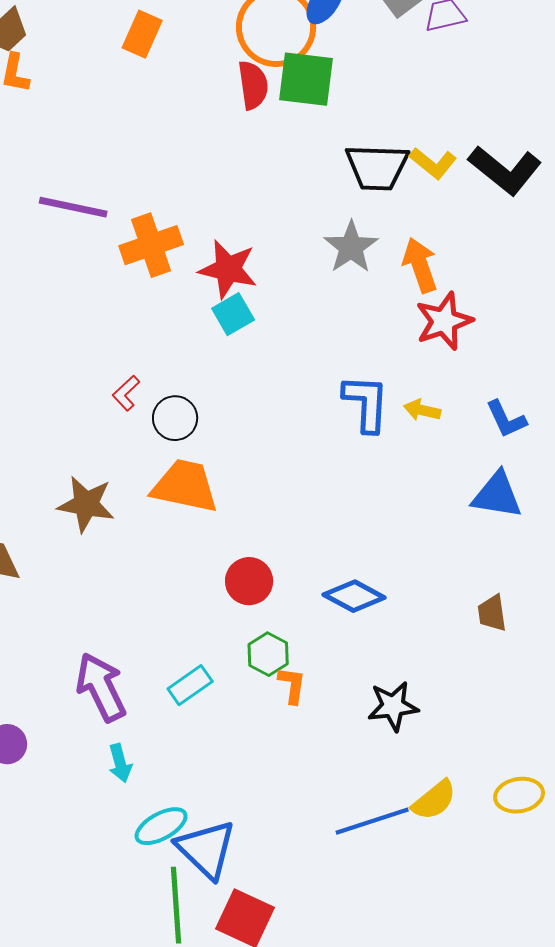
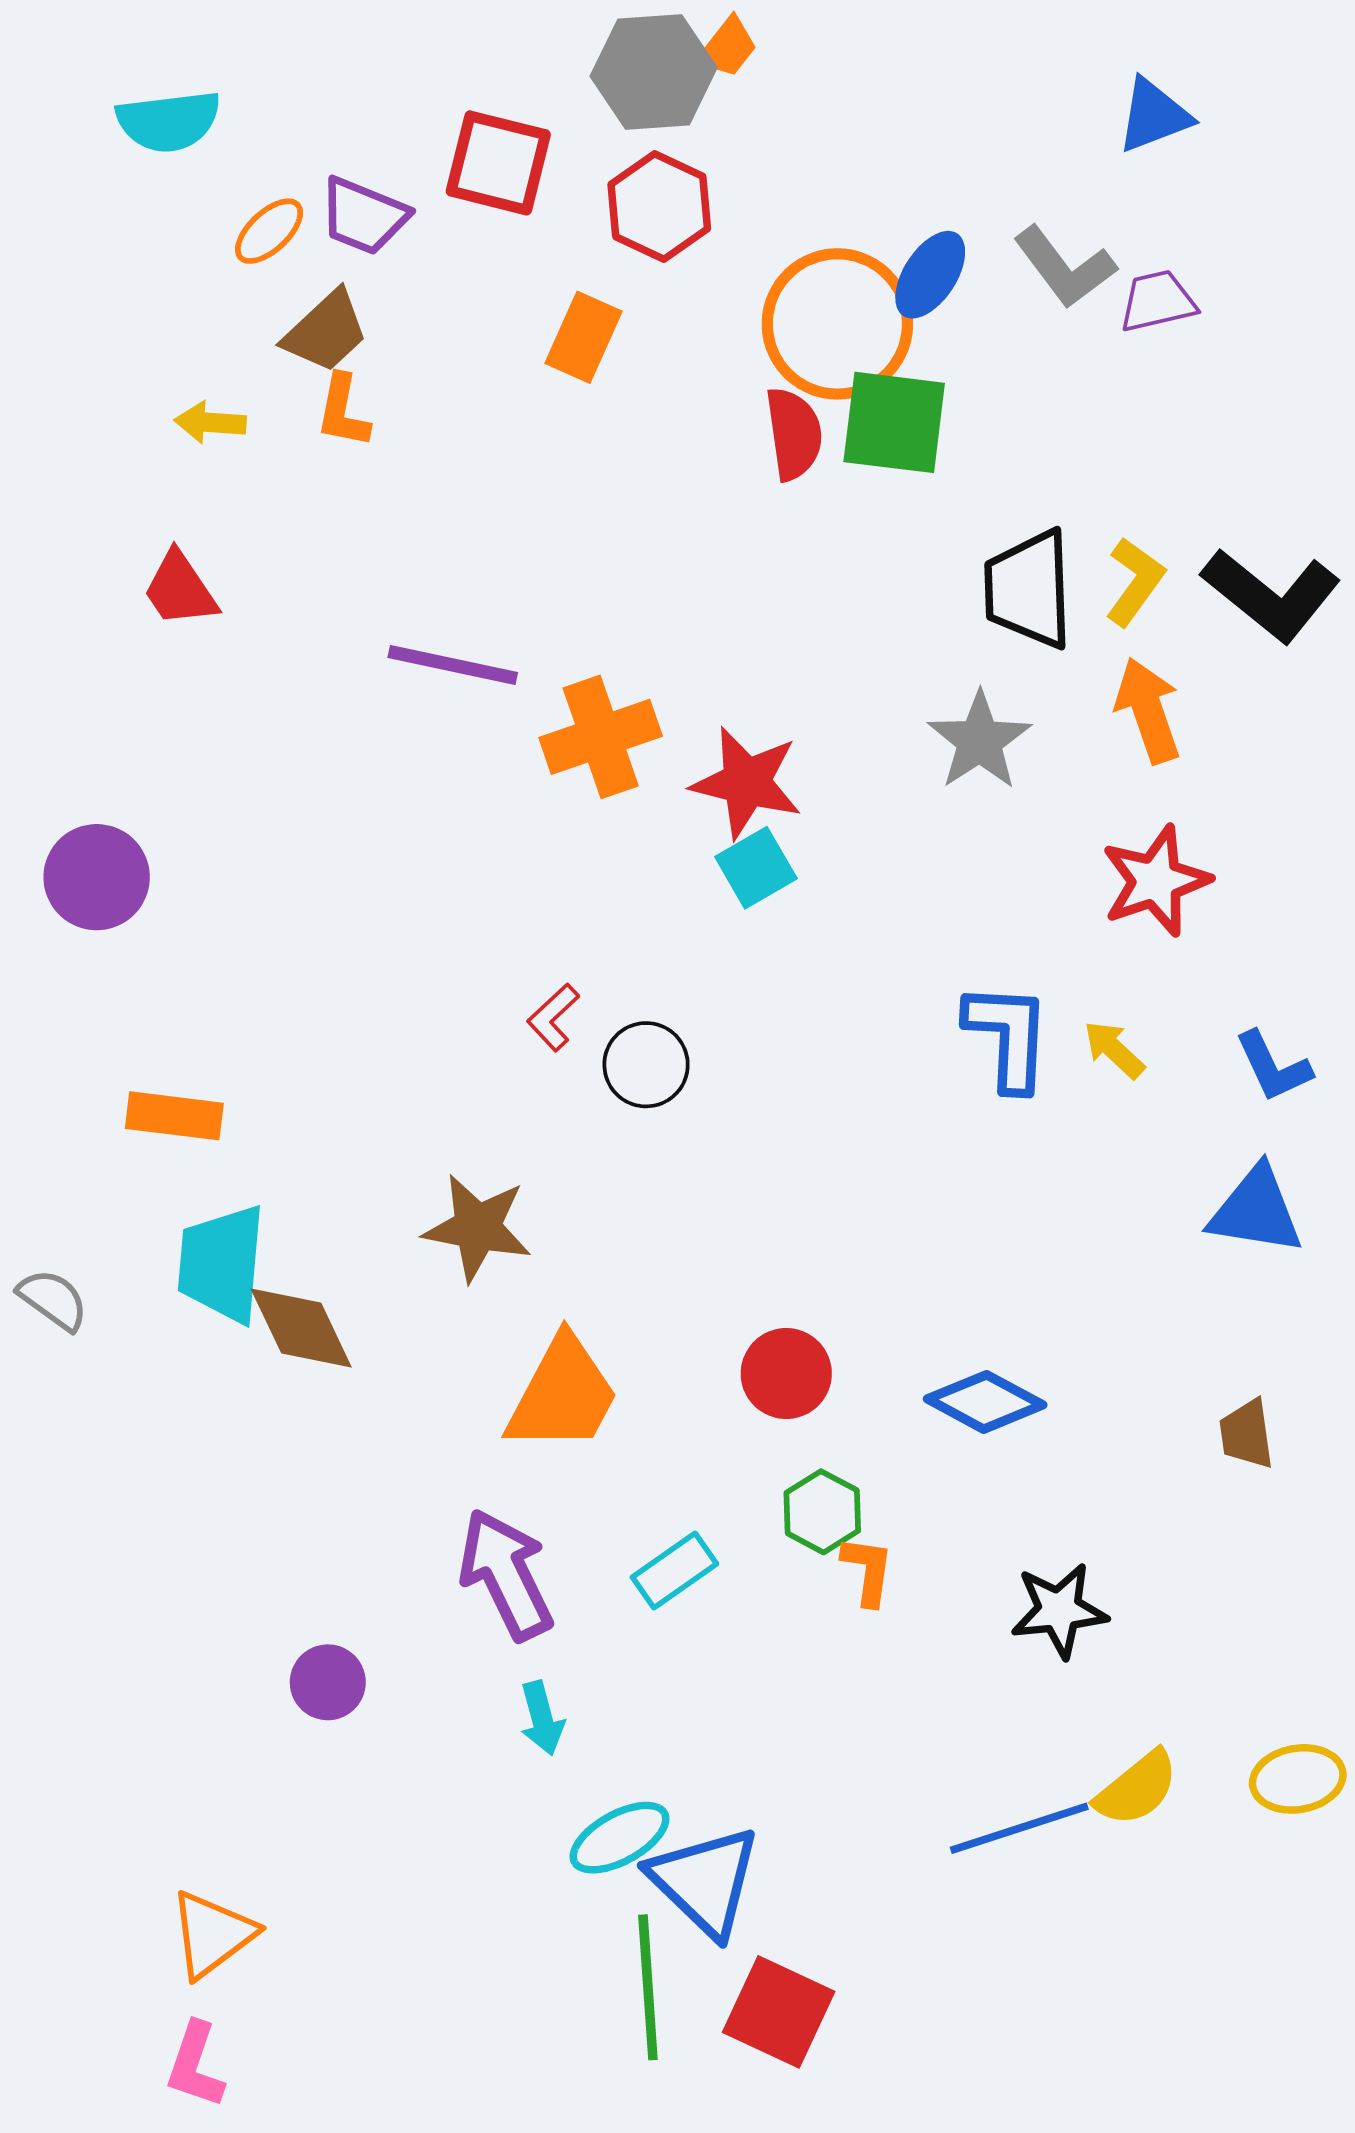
yellow L-shape: (433, 163) -> (1135, 582), turned -93
black trapezoid: (377, 167) -> (1029, 589), turned 86
orange arrow: (420, 265) -> (1148, 710), moved
yellow arrow: (422, 410) -> (1114, 1050), turned 30
orange trapezoid: (185, 486) -> (563, 1394), moved, turned 106

